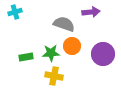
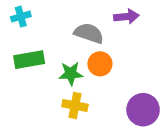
purple circle: (103, 54) -> (143, 110), moved
green rectangle: (26, 57) -> (29, 60), moved, size x1.5

